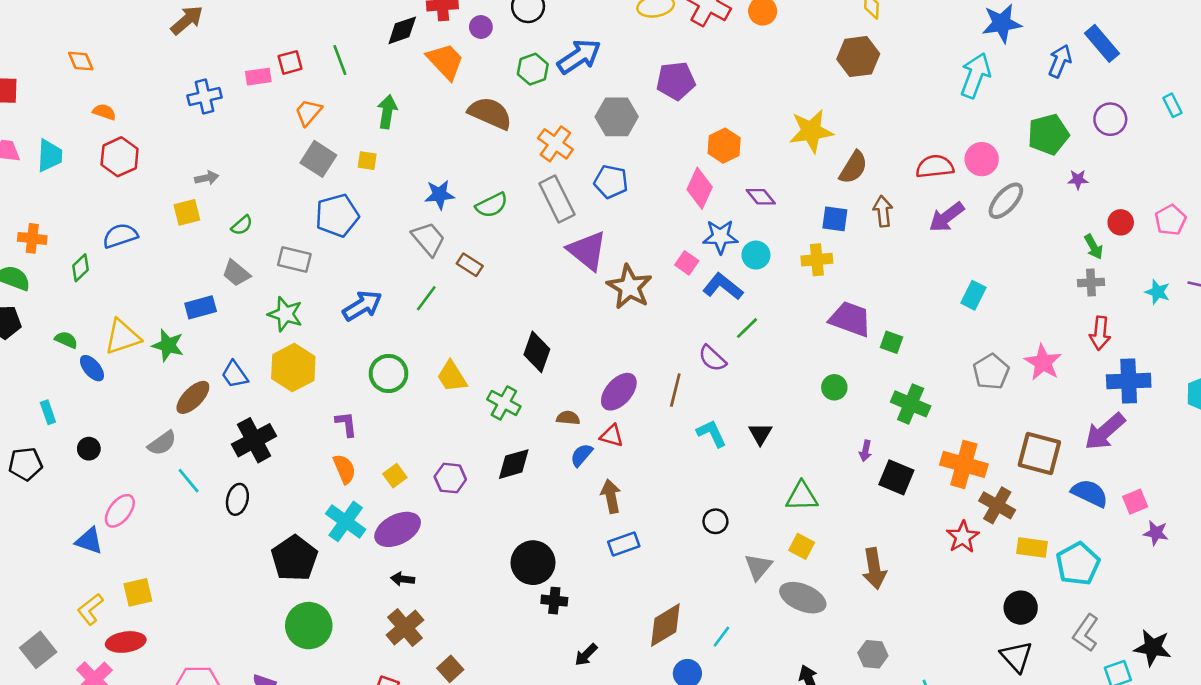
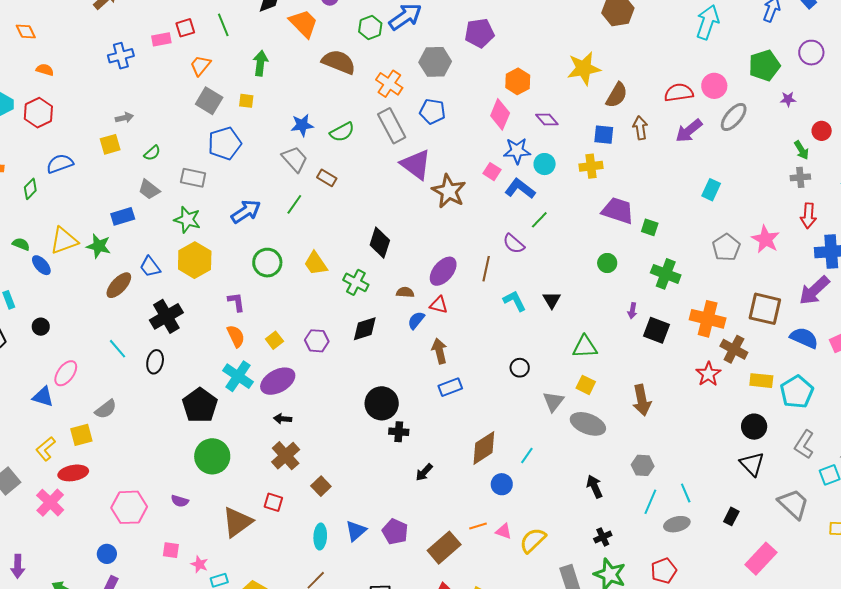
red hexagon: (120, 157) -> (38, 113), moved
gray semicircle: (162, 443) -> (106, 409), moved

